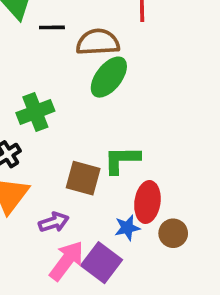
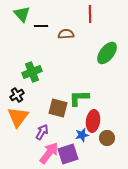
brown semicircle: (98, 42) -> (66, 34), size x0.7
green ellipse: (109, 77) -> (107, 53), moved
purple arrow: (54, 222) -> (42, 132), turned -42
purple square: (102, 263) -> (68, 154), turned 35

